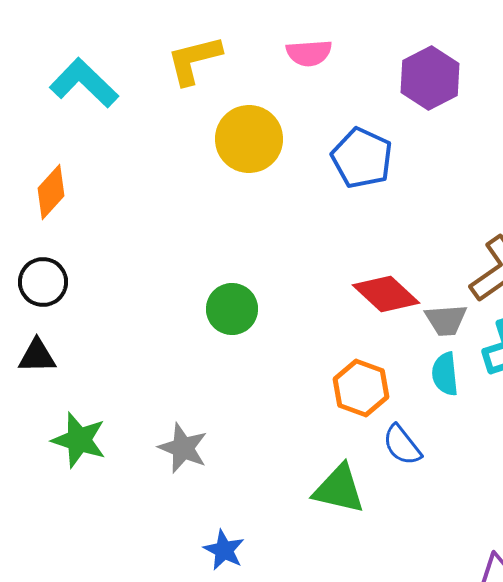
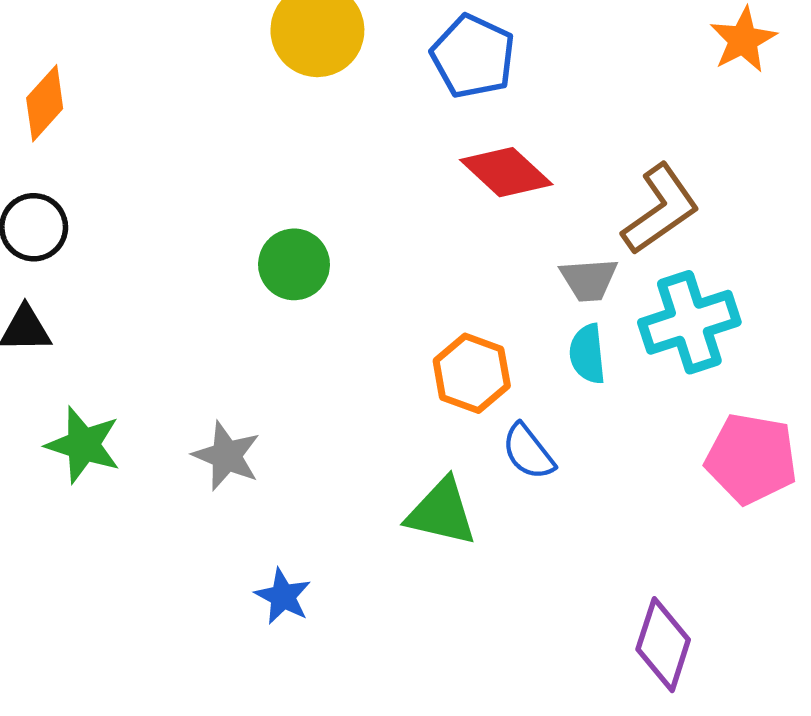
red diamond: (386, 294) -> (506, 172), moved

